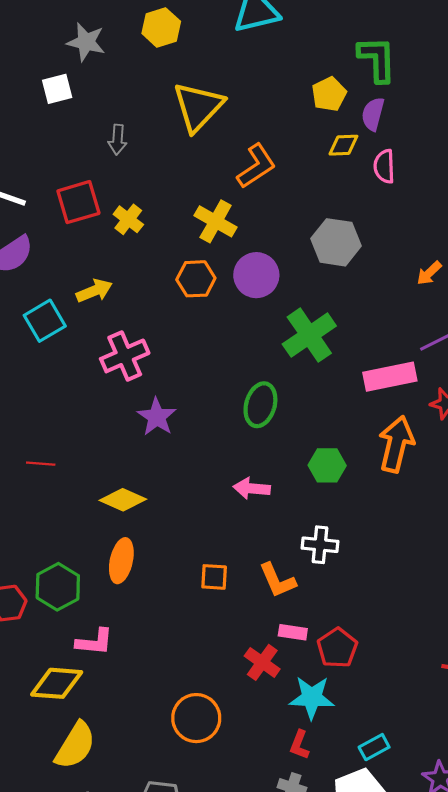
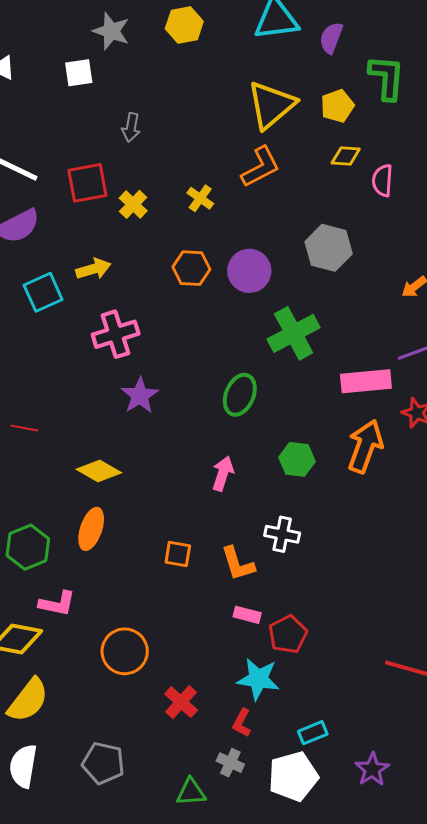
yellow triangle: (198, 107) -> (271, 105), moved
purple semicircle: (373, 114) -> (331, 38), moved
yellow cross: (216, 221) -> (200, 198), moved, size x0.7
pink arrow: (252, 488) -> (223, 474), turned 96
red cross: (262, 662) -> (181, 702), moved
orange circle: (196, 718) -> (125, 651), moved

